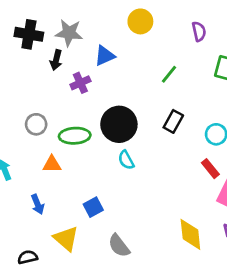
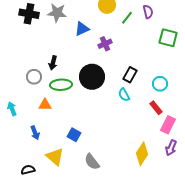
black arrow: (56, 60) -> (53, 63), moved
green line: (169, 74) -> (127, 18), moved
purple cross: (80, 83) -> (105, 44), moved
cyan semicircle: (126, 160) -> (124, 95), moved
blue square: (93, 207) -> (74, 135), turned -32
yellow diamond: (190, 234) -> (142, 154), turned 40

